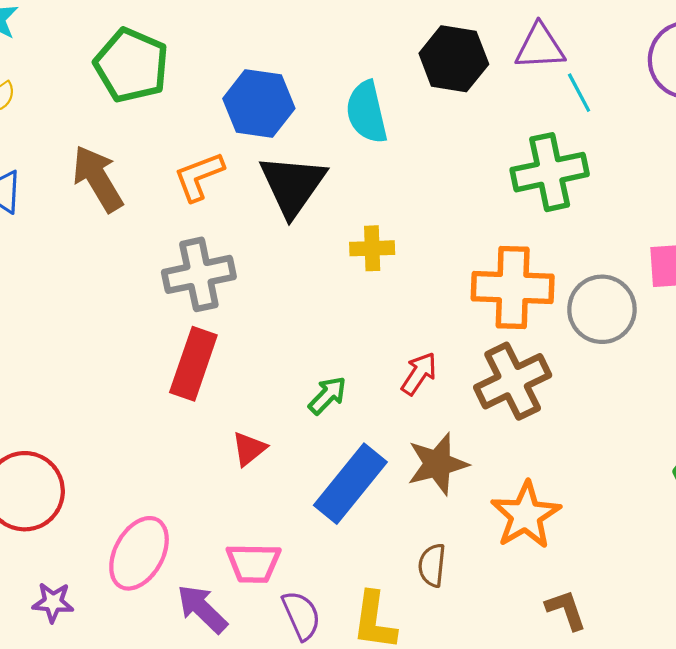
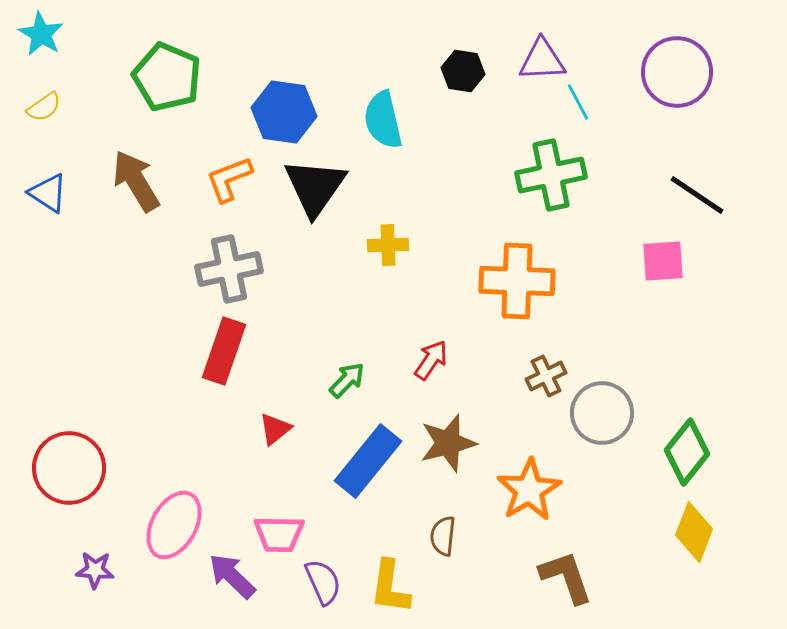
black hexagon: (454, 59) -> (463, 71), size x0.7
gray circle: (602, 309) -> (602, 413), moved
brown cross: (513, 381) -> (546, 376), moved, size x0.6
brown L-shape: (566, 610) -> (566, 577), size x1.4

